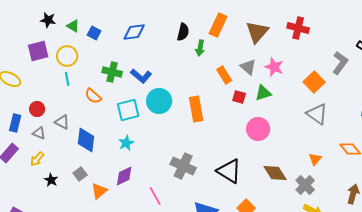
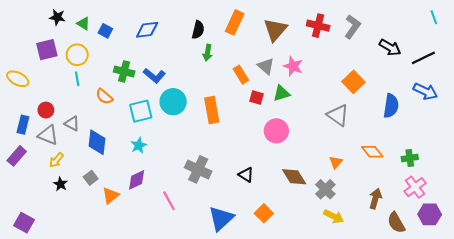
green arrow: (200, 48) -> (208, 53), moved
gray L-shape: (340, 63) -> (352, 27), moved
orange square: (314, 82) -> (353, 82), moved
gray triangle: (39, 133) -> (48, 135), size x1.5
yellow arrow: (37, 159) -> (56, 160), moved
black triangle: (229, 171) -> (246, 175), size x0.6

